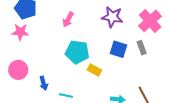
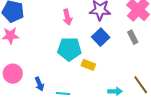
pink arrow: (68, 20) -> (67, 17), moved, turned -35
blue square: (119, 49) -> (101, 37), moved, turned 36

